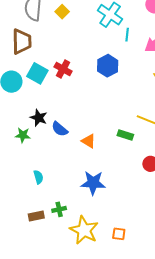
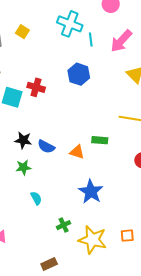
green star: (23, 135) -> (23, 167), moved
green rectangle: (125, 135) -> (100, 140), moved
blue star: (93, 183) -> (91, 192), turned -30
brown rectangle: (36, 216) -> (49, 264), moved

